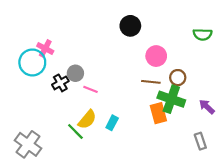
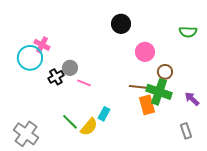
brown line: (151, 82) -> (138, 87), moved
yellow semicircle: (87, 120) -> (89, 127), moved

